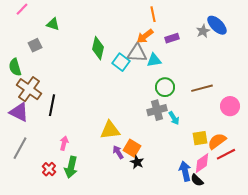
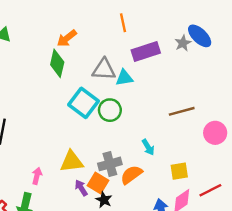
orange arrow: (145, 36) -> (67, 38), moved
purple rectangle: (172, 38) -> (146, 51), size x1.6
cyan square: (121, 62) -> (84, 103), moved, size x1.4
green circle: (165, 87) -> (110, 110), moved
gray cross: (157, 110) -> (110, 164), moved
orange semicircle: (217, 141) -> (131, 175), moved
pink arrow: (64, 143) -> (37, 176), moved

